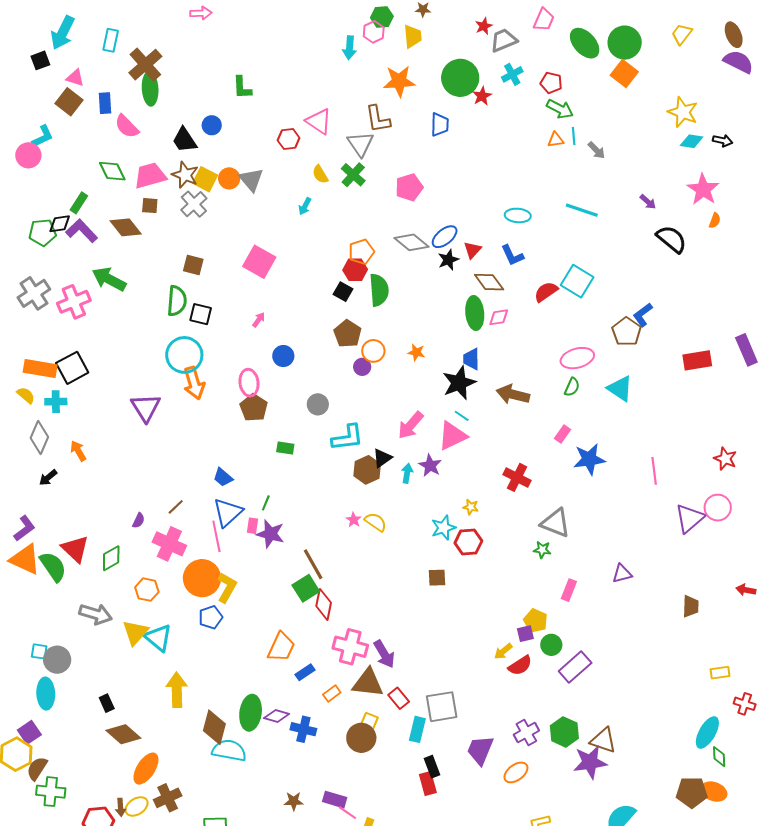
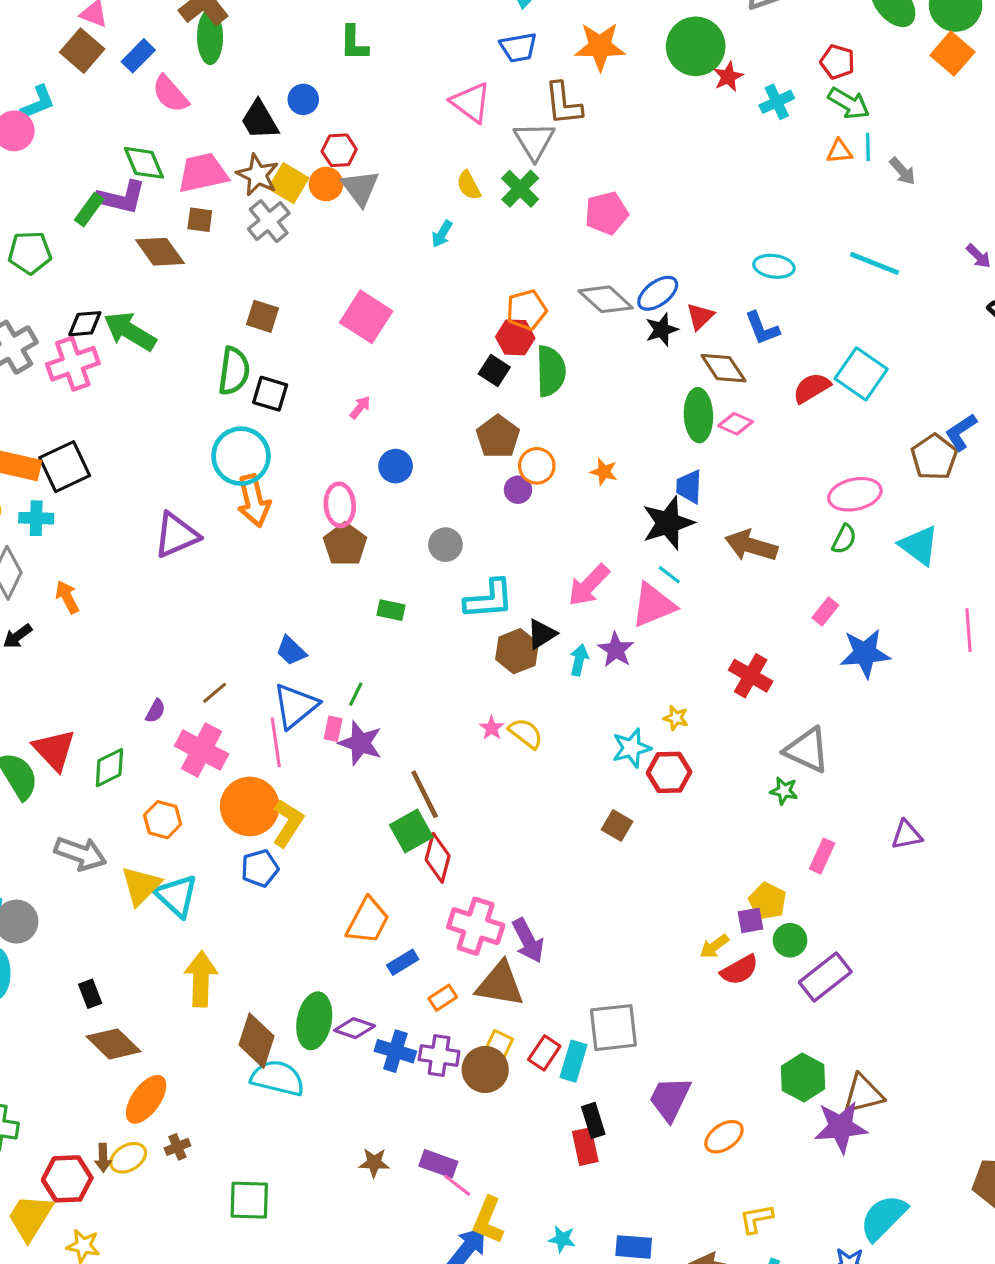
cyan cross: (512, 74) -> (777, 102), moved
blue rectangle: (105, 103) -> (138, 56), turned 45
blue trapezoid: (440, 125) -> (518, 47), moved, turned 75
red hexagon: (289, 139) -> (339, 150), moved
black diamond: (60, 224) -> (85, 324), moved
purple L-shape: (82, 231) -> (121, 197), moved, turned 144
pink diamond: (499, 317) -> (736, 424), turned 30
purple triangle: (146, 408) -> (176, 535), turned 36
pink line: (654, 471) -> (968, 630), moved
brown square: (437, 578) -> (617, 825), turned 30
red rectangle: (399, 698) -> (544, 1053), moved, turned 70
purple cross: (526, 733) -> (439, 1056), moved, turned 35
brown triangle: (603, 740) -> (863, 1094), turned -36
brown cross: (168, 798) -> (177, 1147), size x0.6

